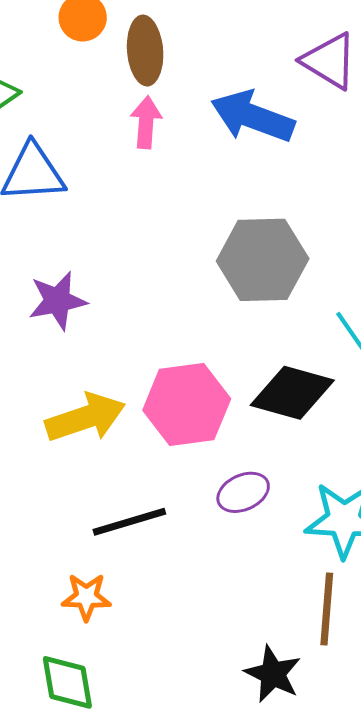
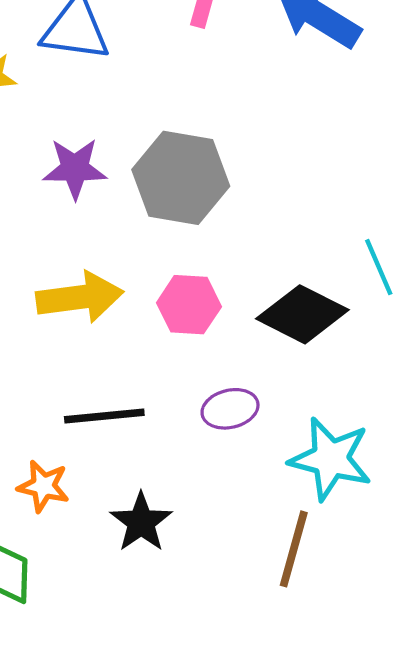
gray hexagon: (263, 260) -> (181, 178), moved
pink hexagon: (187, 405) -> (189, 305), size x0.7
black star: (273, 674) -> (141, 522), moved

